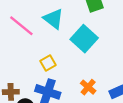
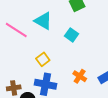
cyan square: (84, 39) -> (72, 35), size x0.6

